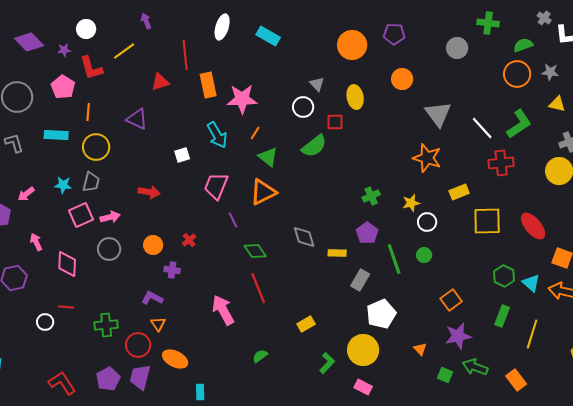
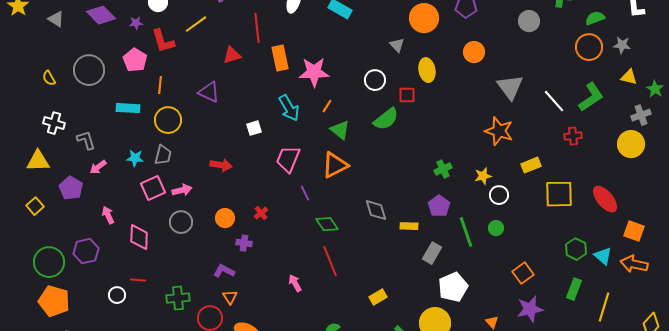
gray triangle: (317, 84) -> (397, 45), moved
gray L-shape: (14, 143) -> (86, 140), moved
red cross: (501, 163) -> (573, 136), size x0.7
pink arrow: (223, 310) -> (295, 283), size x0.6

